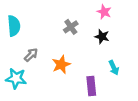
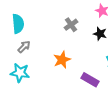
gray arrow: (31, 55) -> (24, 47), moved
purple rectangle: (91, 86) -> (90, 80), turned -54

